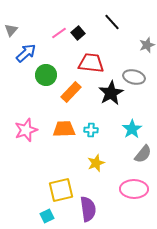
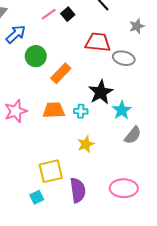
red trapezoid: (91, 63) -> (98, 42), moved
black star: (111, 93) -> (101, 92), moved
pink ellipse: (134, 189) -> (124, 188), moved

